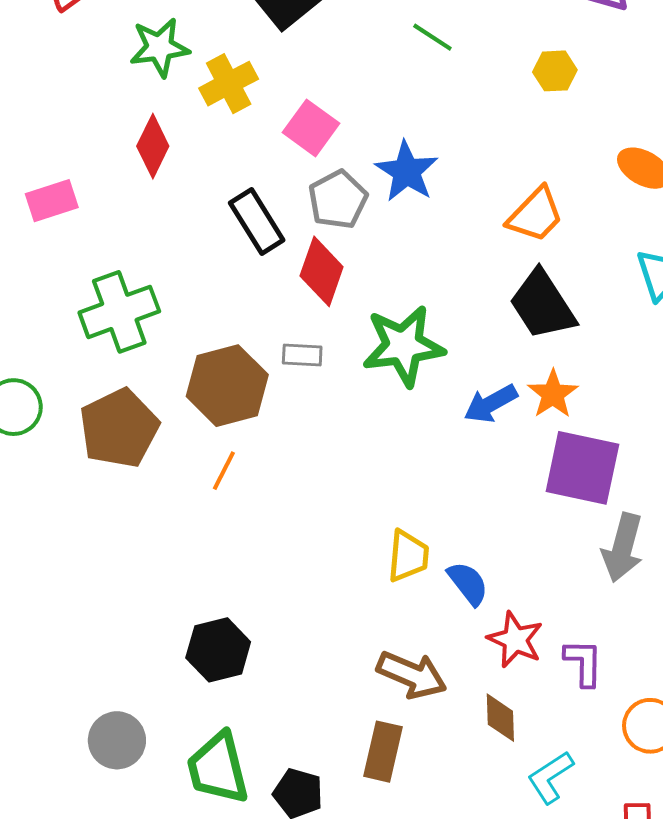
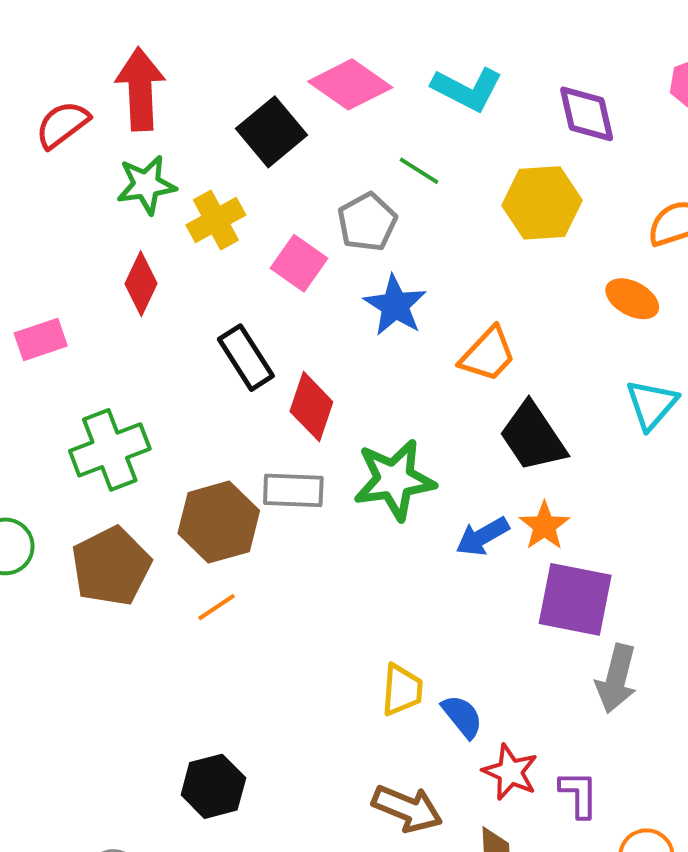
yellow hexagon: (555, 71) -> (542, 203), size x1.8
gray pentagon: (338, 200) -> (367, 222), moved
orange trapezoid: (535, 215) -> (488, 354), moved
gray rectangle: (302, 355) -> (293, 490), size x1.5
orange line: (224, 471) -> (217, 607), turned 30

